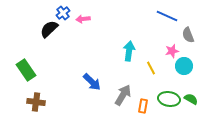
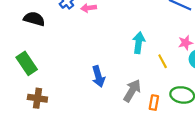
black semicircle: (49, 29) -> (34, 19), moved, turned 60
blue arrow: (92, 82) -> (98, 76), turned 30

